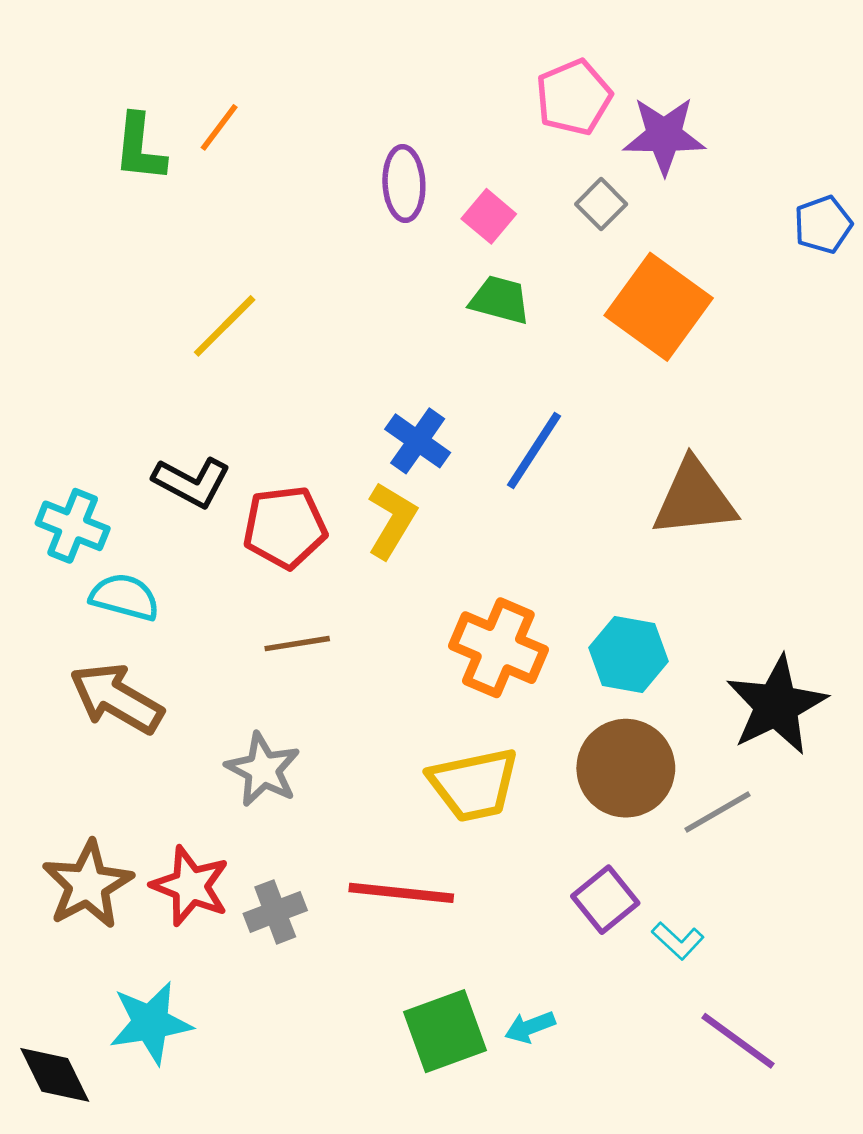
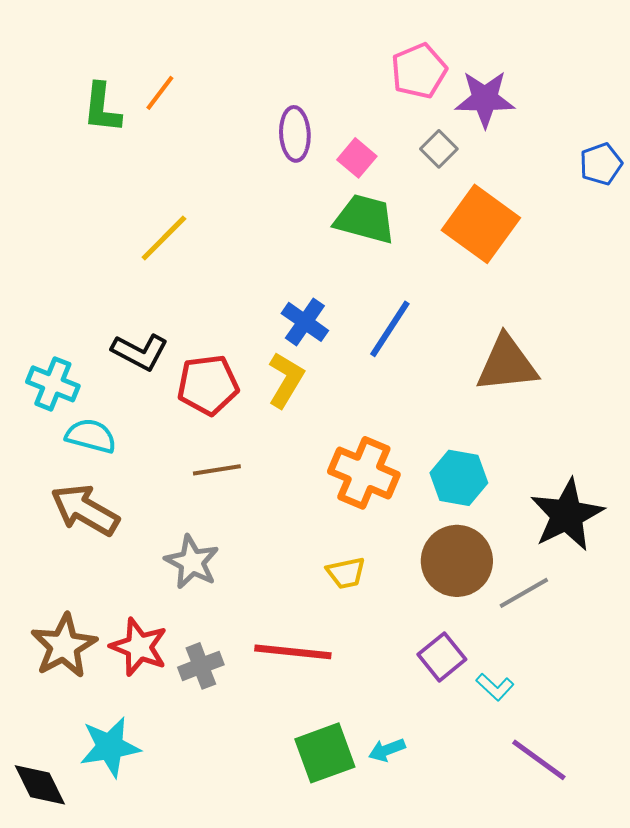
green trapezoid: (500, 300) -> (365, 219), size x1.4
yellow trapezoid: (474, 785) -> (346, 573), size x0.6

